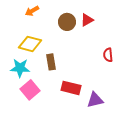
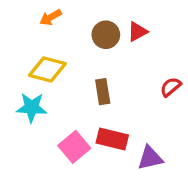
red semicircle: (108, 55) -> (171, 87), turned 56
brown rectangle: (51, 62) -> (103, 92), moved
pink square: (30, 90) -> (74, 147), moved

